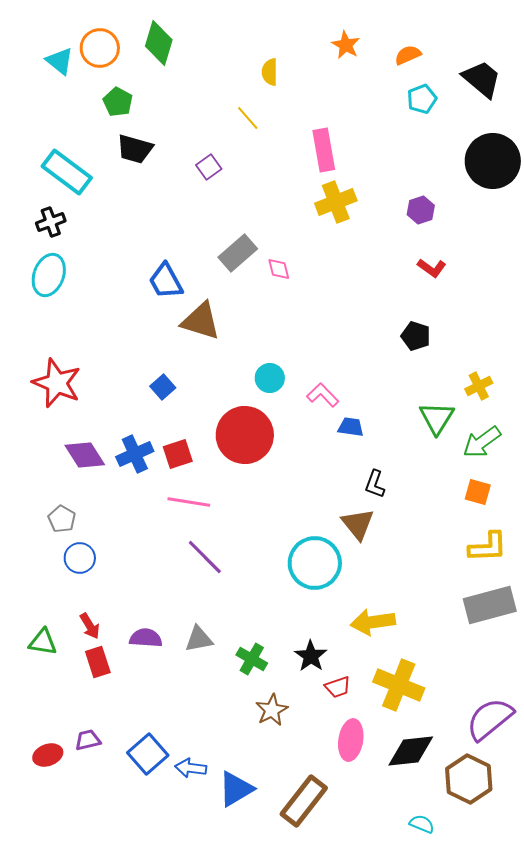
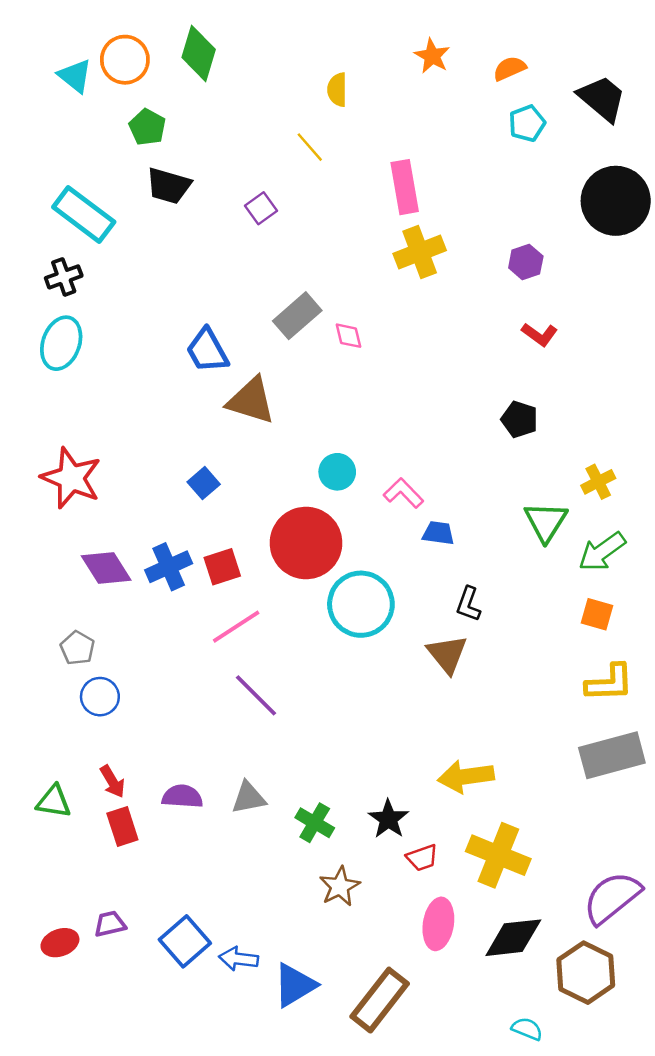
pink line: (189, 502) -> (236, 627), turned -42
cyan circle: (315, 563) -> (361, 604), moved

